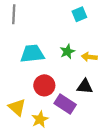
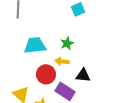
yellow arrow: (89, 57) -> (62, 61), moved

